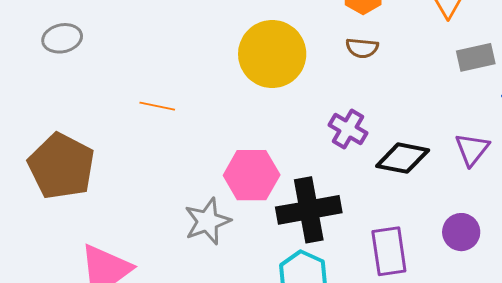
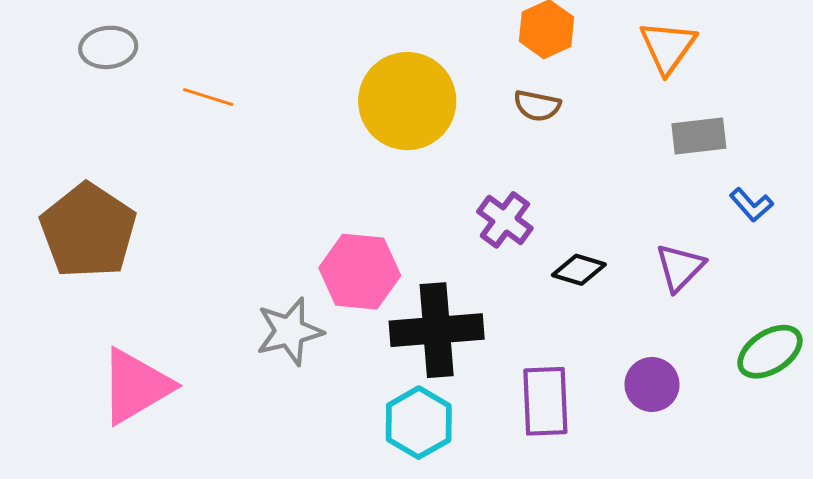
orange line: (157, 106) -> (208, 97), moved
black diamond: (403, 158) -> (579, 270), size x0.7

